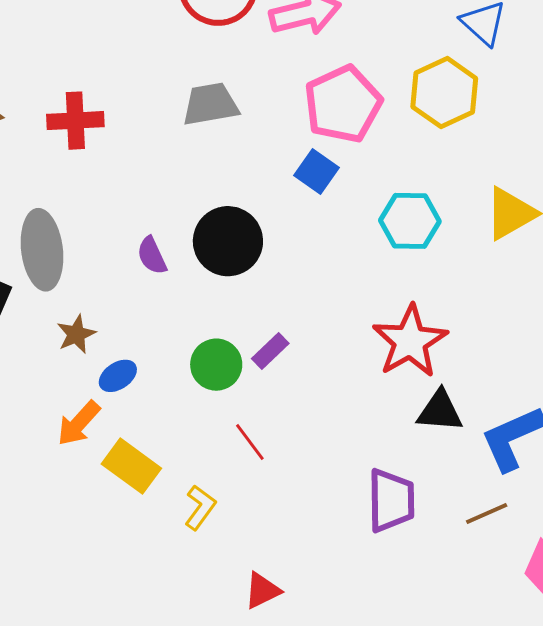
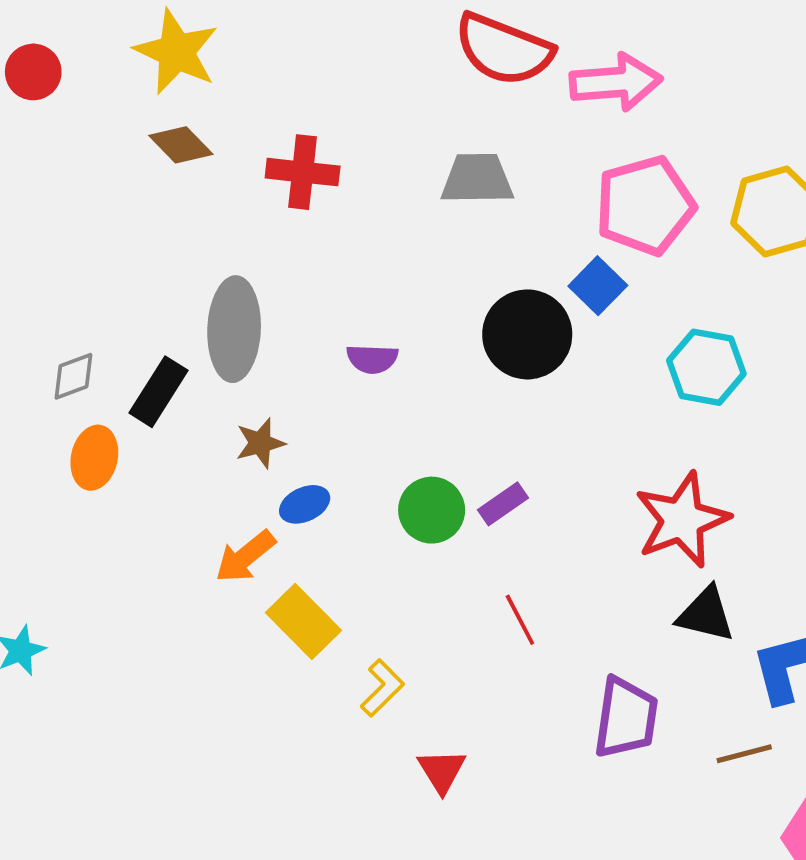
black circle: (228, 241) -> (527, 334), moved
purple semicircle: (152, 256) -> (372, 359), turned -72
red line: (250, 442) -> (520, 620), moved
red triangle: (262, 591) -> (442, 771), moved, turned -45

